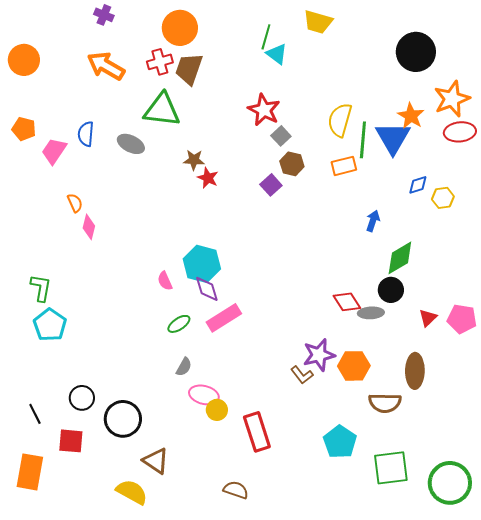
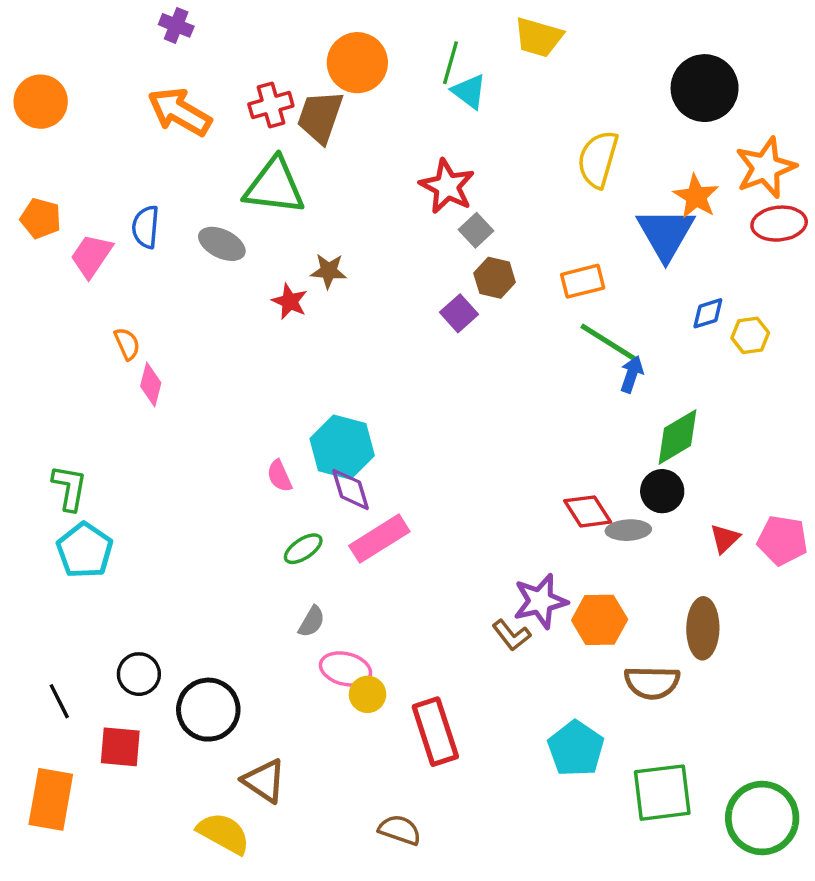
orange circle: (180, 28) -> (357, 63), moved
yellow semicircle: (340, 120) -> (598, 159), moved
green line: (363, 140) -> (608, 342), moved, turned -63
red star: (208, 178) -> (290, 301), moved

